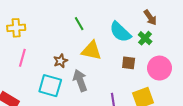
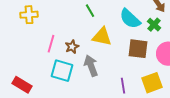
pink line: (22, 58) -> (51, 44), moved
brown square: (129, 63) -> (138, 49), size x1.5

